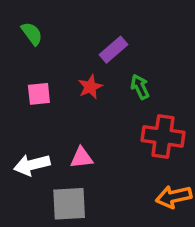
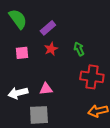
green semicircle: (32, 34) -> (18, 19), size x1.5
purple rectangle: (113, 50) -> (48, 28), moved

